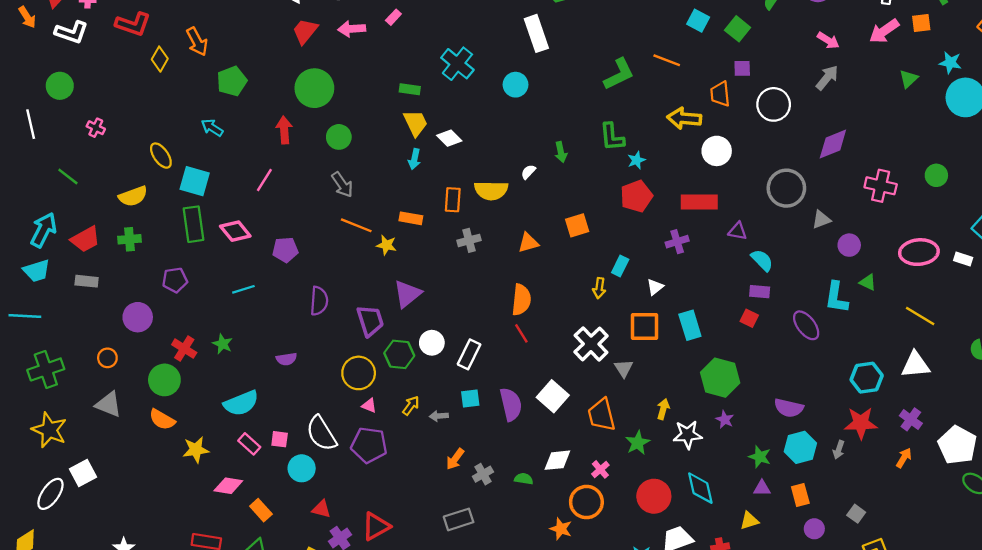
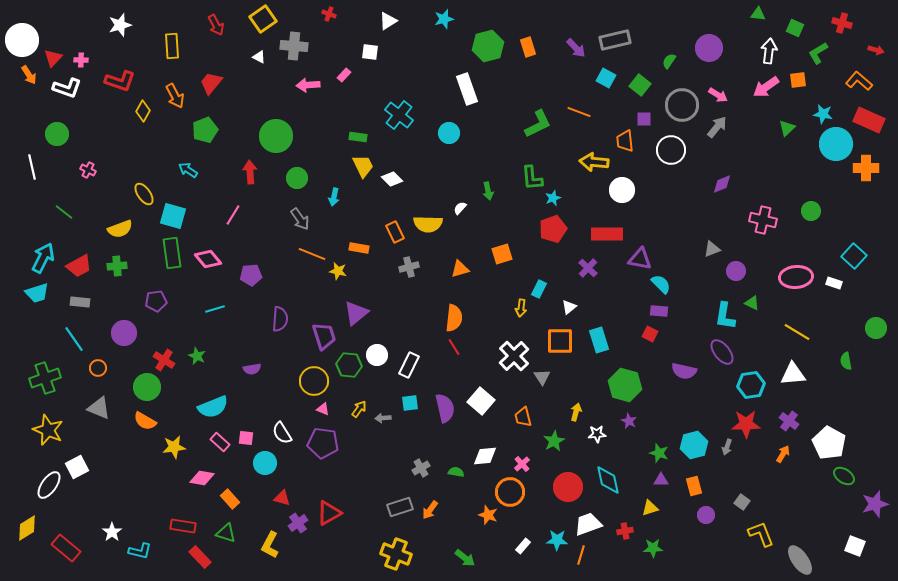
red trapezoid: (305, 31) -> (211, 83), moved
purple diamond: (833, 144) -> (722, 184), size x0.7
cyan arrow: (414, 159) -> (334, 197), moved
gray circle: (786, 188) -> (682, 105), moved
orange rectangle: (453, 200) -> (395, 232), turned -30
purple triangle: (738, 231) -> (640, 259), size x1.4
purple cross: (677, 242) -> (588, 268), turned -30
cyan line: (25, 316) -> (74, 339), moved, turned 52
purple ellipse: (806, 325) -> (722, 352), moved
purple semicircle: (789, 408) -> (684, 371), moved
orange trapezoid: (602, 415) -> (523, 417), size x0.7
white semicircle: (321, 433) -> (282, 433), size x0.7
white star: (688, 435) -> (597, 434), size x0.7
orange arrow: (455, 459) -> (430, 510), moved

